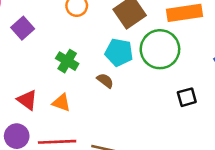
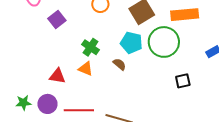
red triangle: (27, 100) -> (57, 76), turned -30
orange triangle: (61, 103) -> (86, 69), moved

